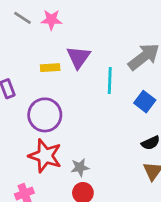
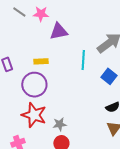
purple triangle: (78, 57) -> (59, 31), moved, turned 42
yellow rectangle: (50, 68) -> (41, 61), moved

